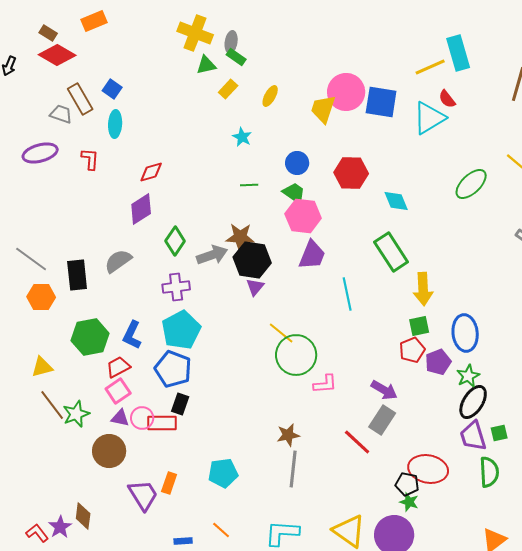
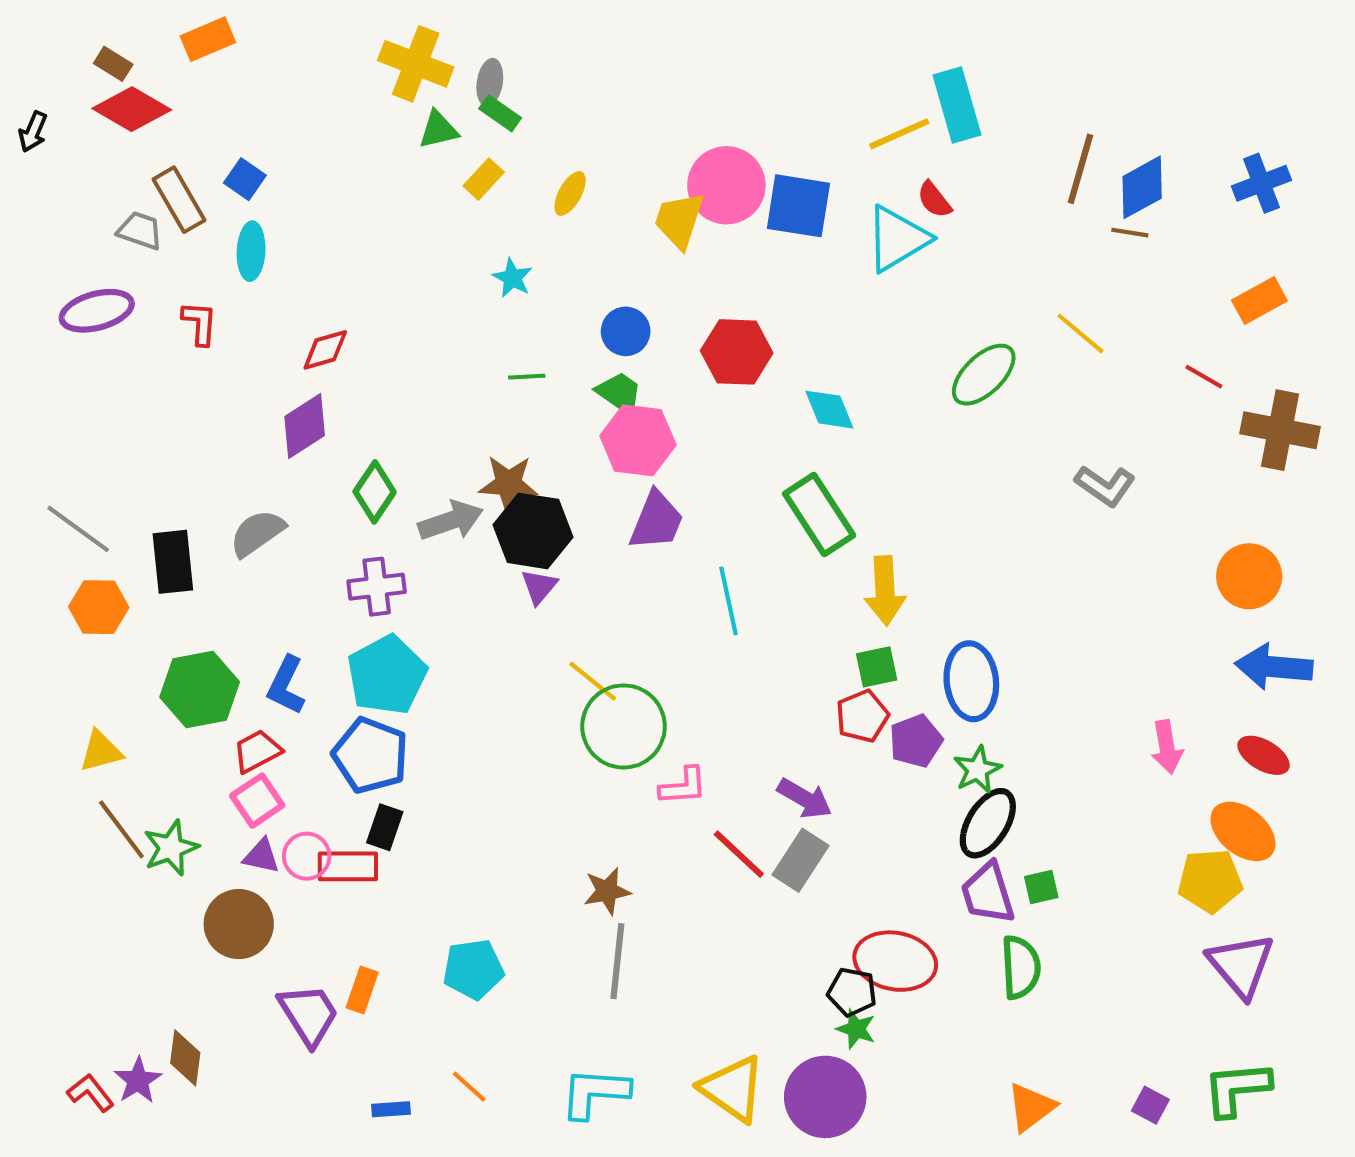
red line: (357, 442) -> (739, 854), moved

